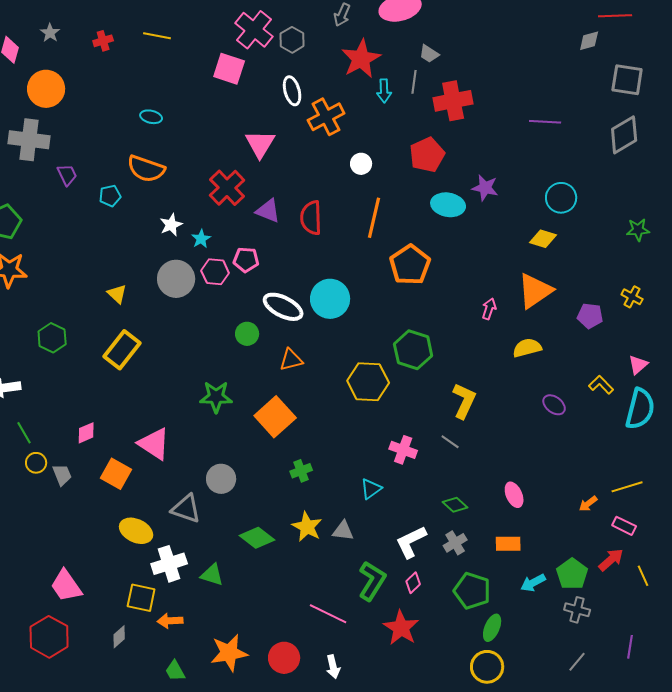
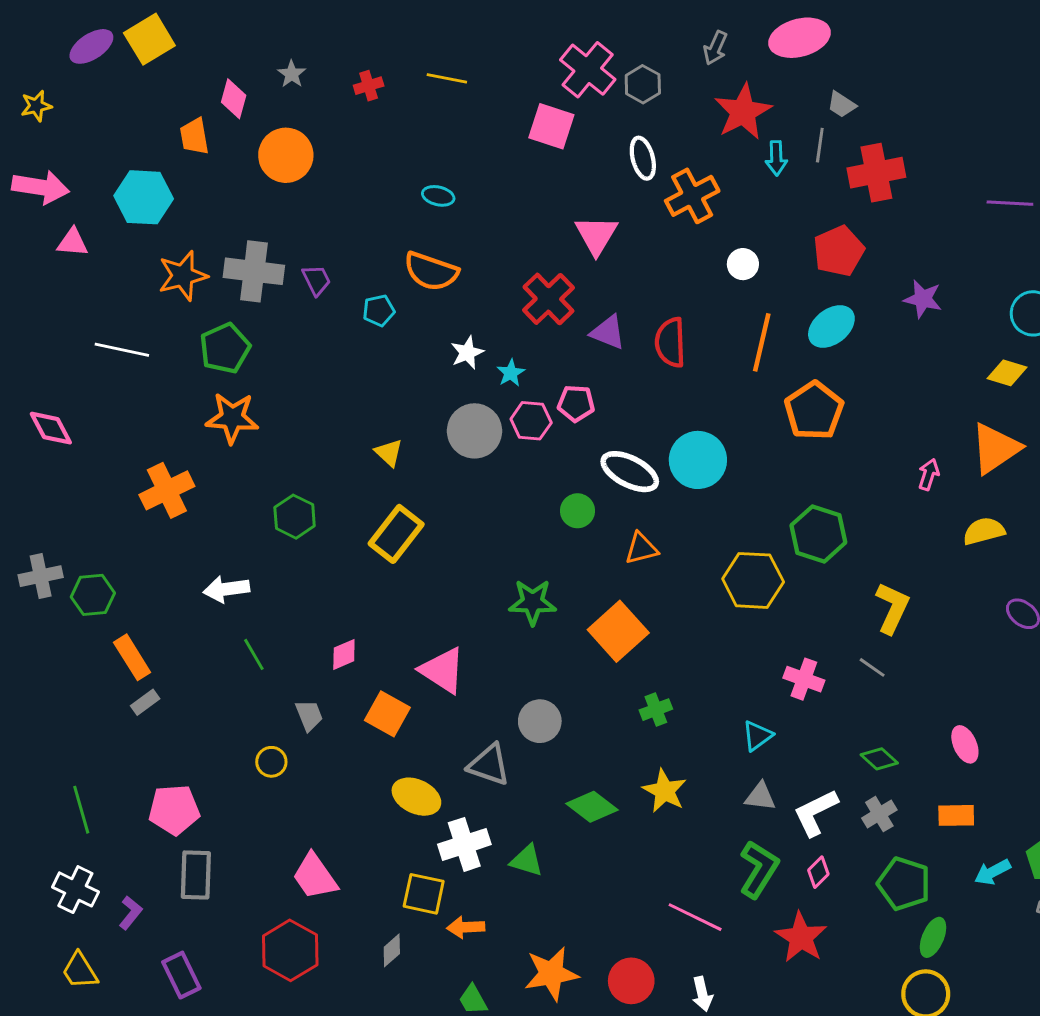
gray cross: (29, 140) -> (254, 271), moved
cyan ellipse: (448, 205) -> (831, 326), moved, turned -48
yellow circle: (36, 463) -> (271, 762), moved
gray triangle: (343, 531) -> (760, 797), moved

